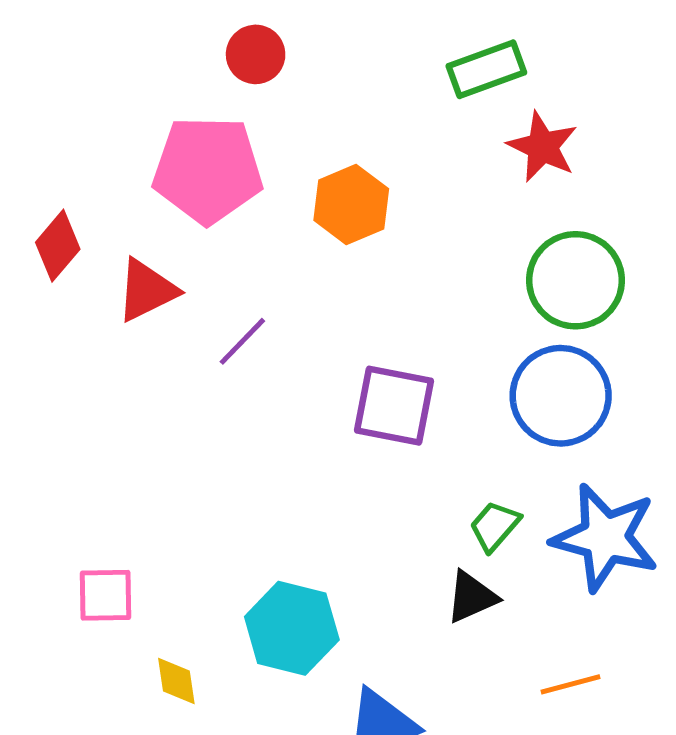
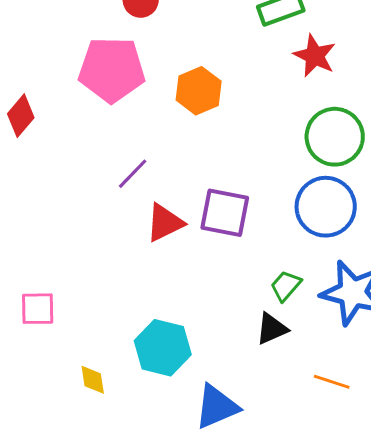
red triangle: (147, 290) -> (165, 223), moved
pink square: (106, 595) -> (38, 309), moved
orange line: (571, 684) -> (332, 382), turned 33

